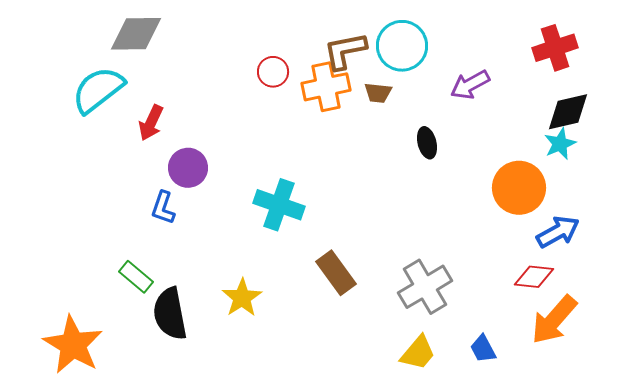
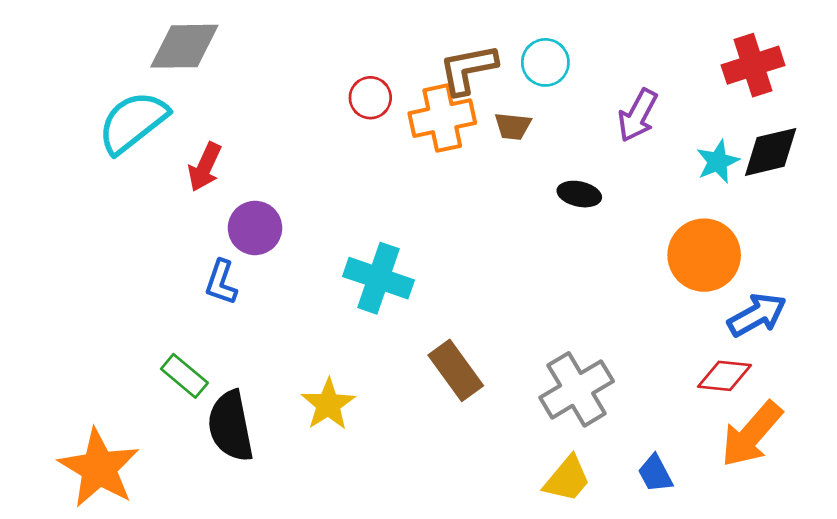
cyan circle: (402, 46) -> (545, 62), size x0.7
purple arrow: (470, 85) -> (638, 115), turned -33
black ellipse: (427, 143) -> (579, 194), turned -64
cyan star: (560, 144) -> (718, 161), moved

